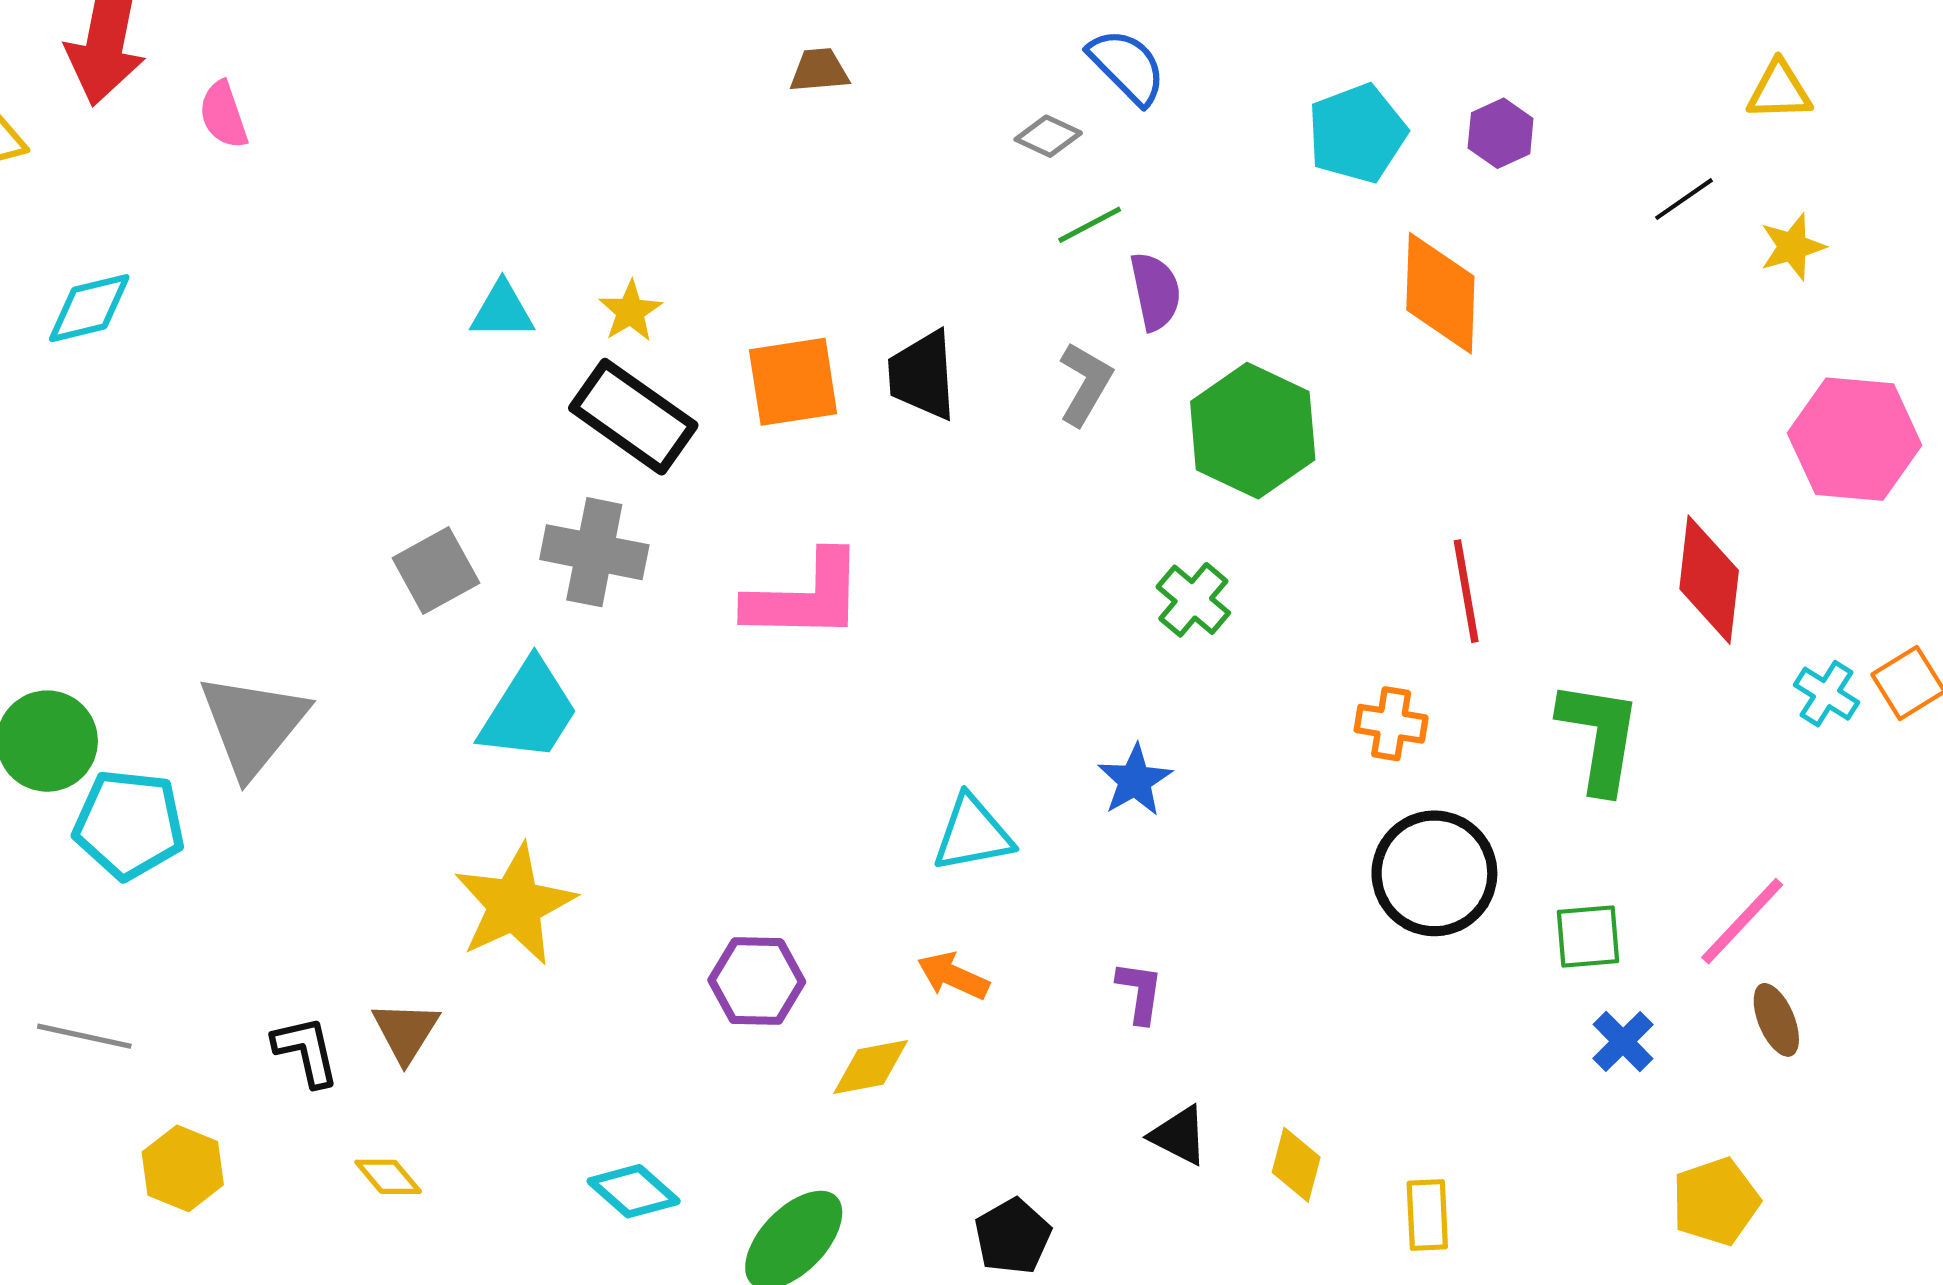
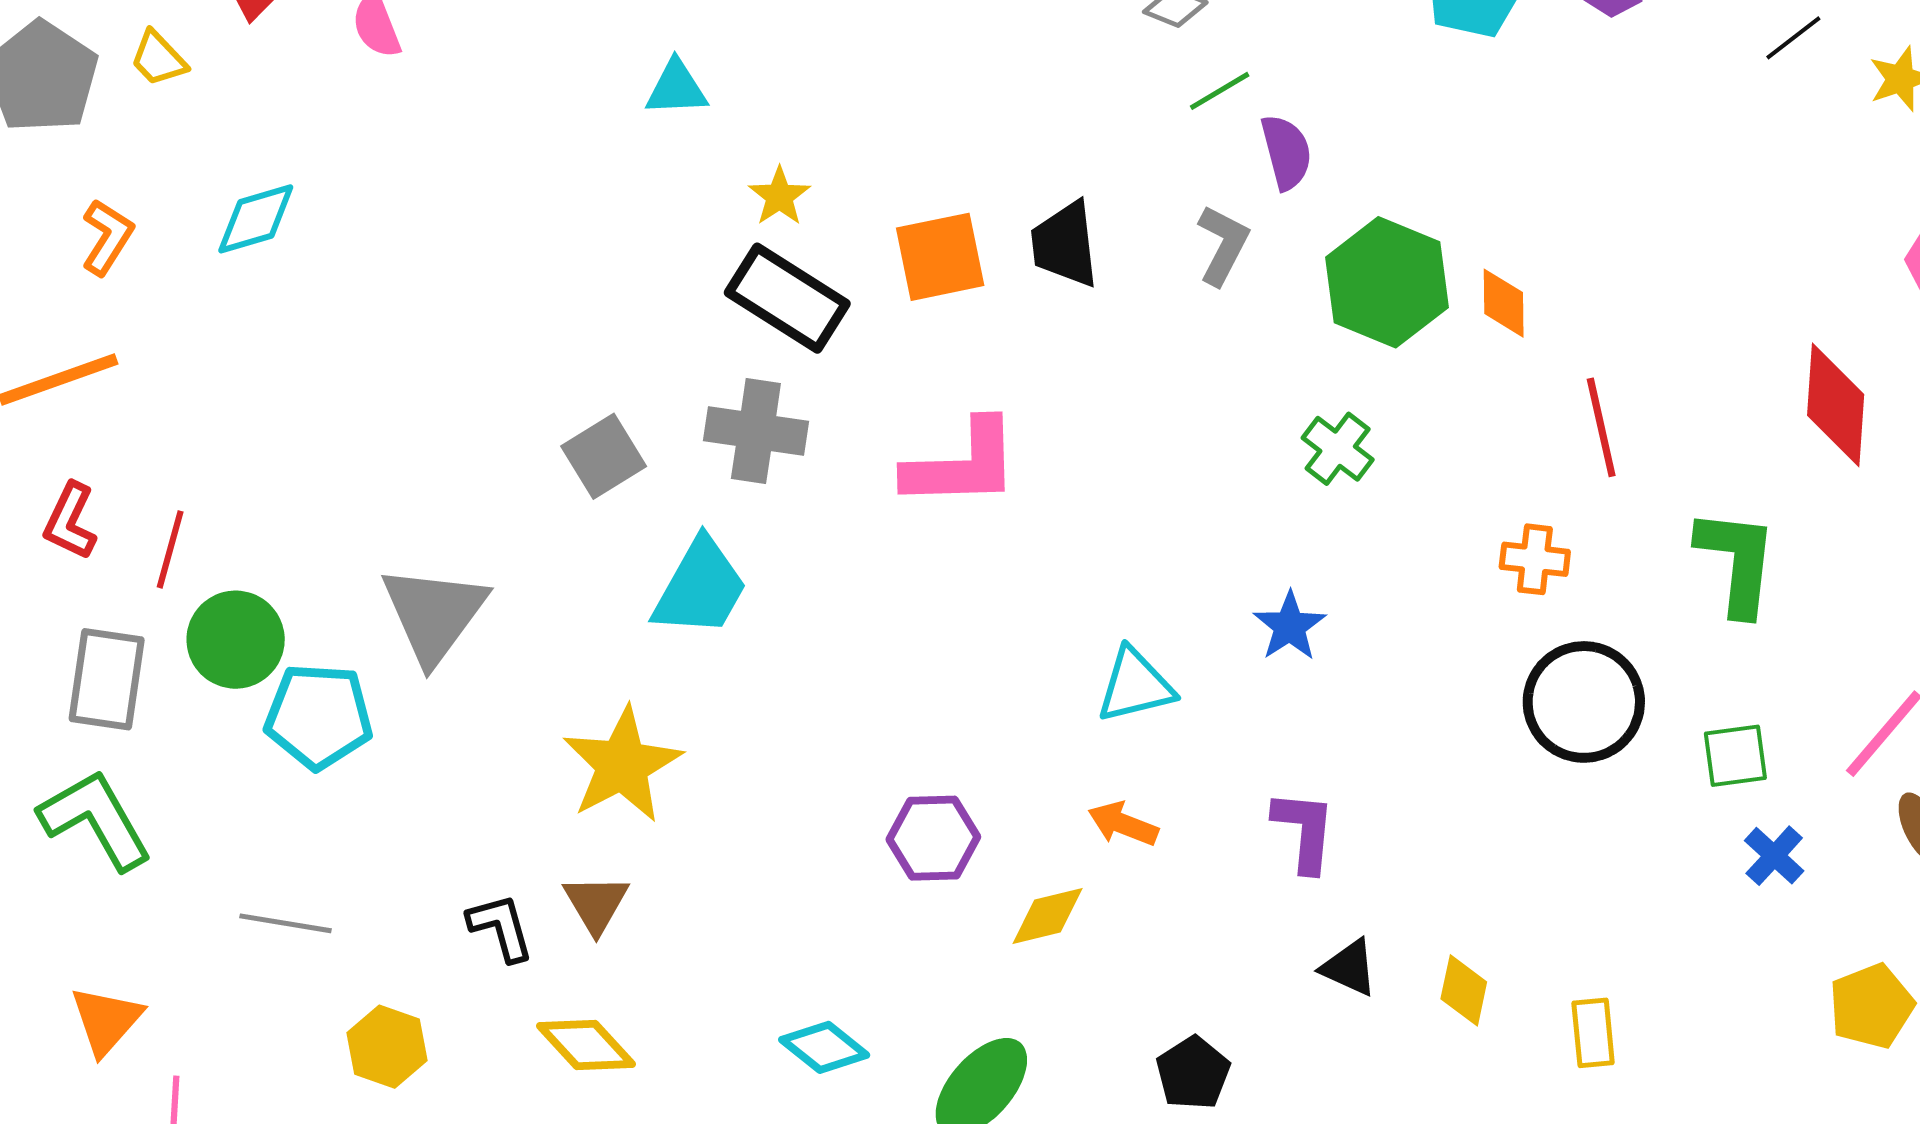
orange diamond: (1440, 293) -> (1504, 303), moved, size x0.6
cyan triangle: (502, 311) -> (676, 88), moved
yellow star: (515, 905) -> (622, 765), moved
purple L-shape: (1140, 992) -> (1304, 831), size x1.4
yellow diamond: (388, 1177) -> (586, 1045), size x1.5

